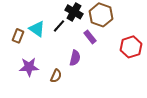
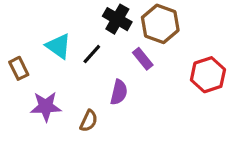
black line: (59, 26) -> (92, 54), moved
brown rectangle: (18, 36) -> (19, 68), moved, turned -48

